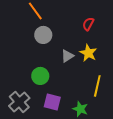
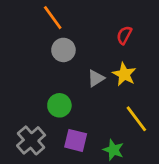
yellow line: (97, 86) -> (136, 119), turned -50

